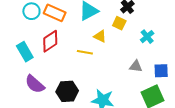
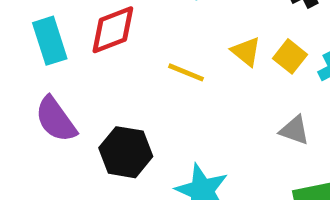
yellow square: (119, 23) -> (290, 56), moved
yellow triangle: (100, 36) -> (246, 52), moved

